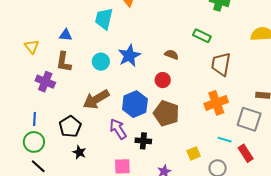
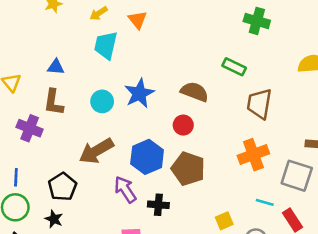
brown semicircle: (172, 55) -> (195, 92), size x1.5
black star: (79, 152) -> (54, 219), moved

